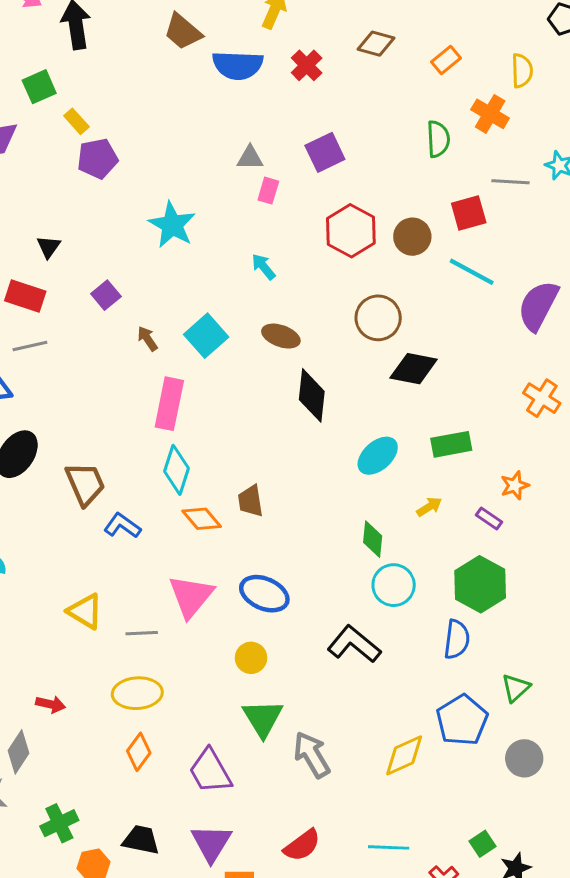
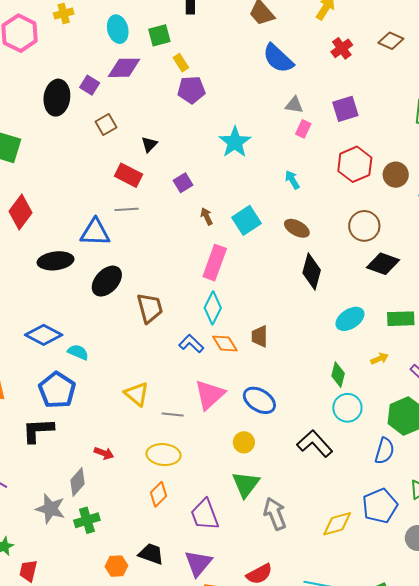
blue semicircle: (238, 65) -> (278, 58), moved, turned 32
blue L-shape: (122, 526) -> (191, 344), moved
green cross: (59, 823) -> (87, 520), moved

